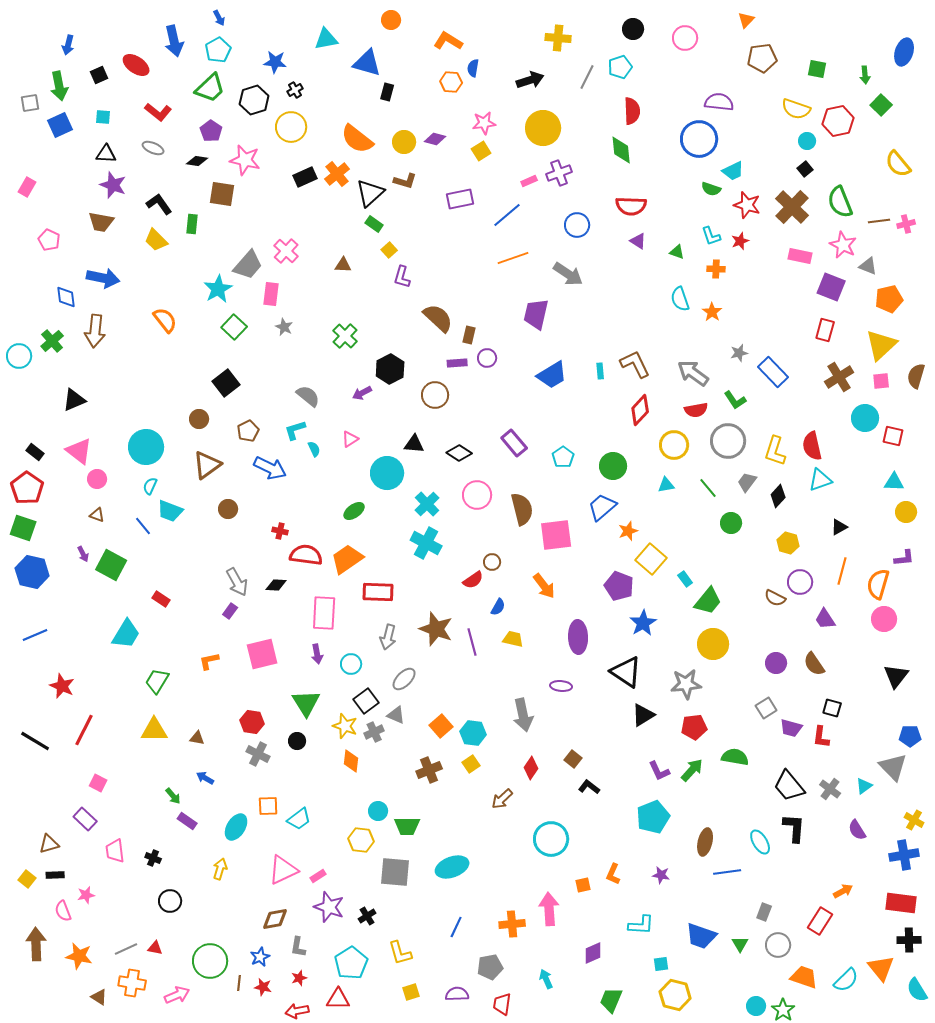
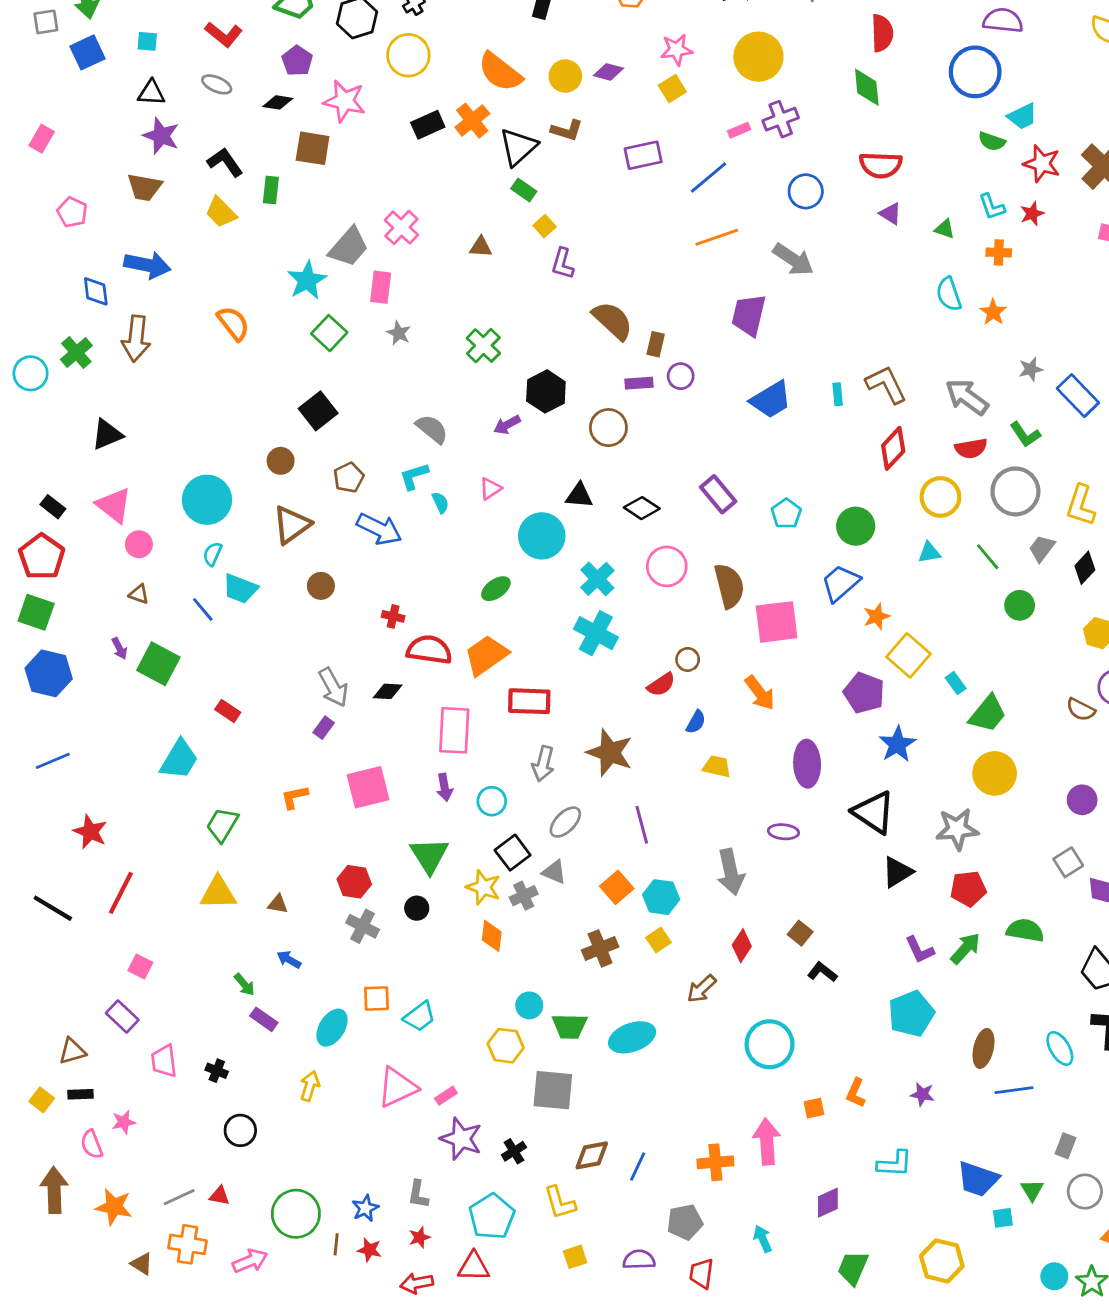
purple line: (472, 642) -> (642, 825), moved
cyan ellipse: (452, 867) -> (632, 1037), moved
brown diamond: (275, 919) -> (592, 1155), moved
cyan square: (661, 964) -> (1003, 1218), moved

